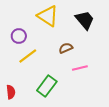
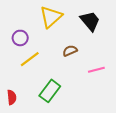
yellow triangle: (48, 16) -> (51, 17), turned 45
pink line: (80, 68) -> (96, 70), moved

